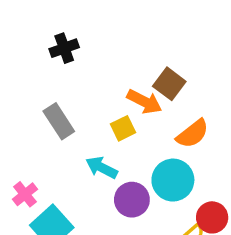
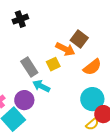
gray rectangle: (59, 121) -> (29, 67), moved
cyan circle: (173, 180) -> (92, 99), moved
purple circle: (132, 200) -> (24, 100), moved

